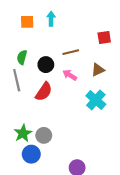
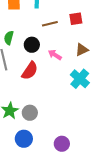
red square: (104, 37) -> (76, 19), moved
brown line: (71, 52) -> (50, 24), moved
blue circle: (31, 154) -> (24, 139), moved

